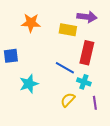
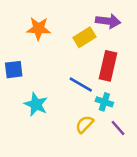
yellow rectangle: (68, 30) -> (84, 37), turned -42
cyan star: (29, 84) -> (36, 104), turned -30
purple line: (95, 103) -> (118, 128), turned -32

